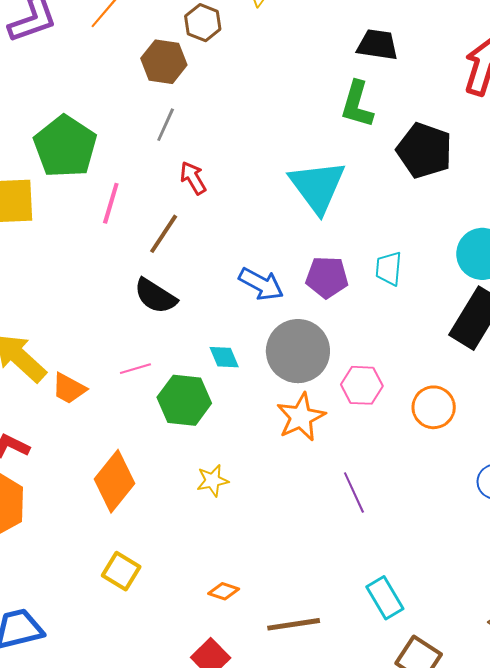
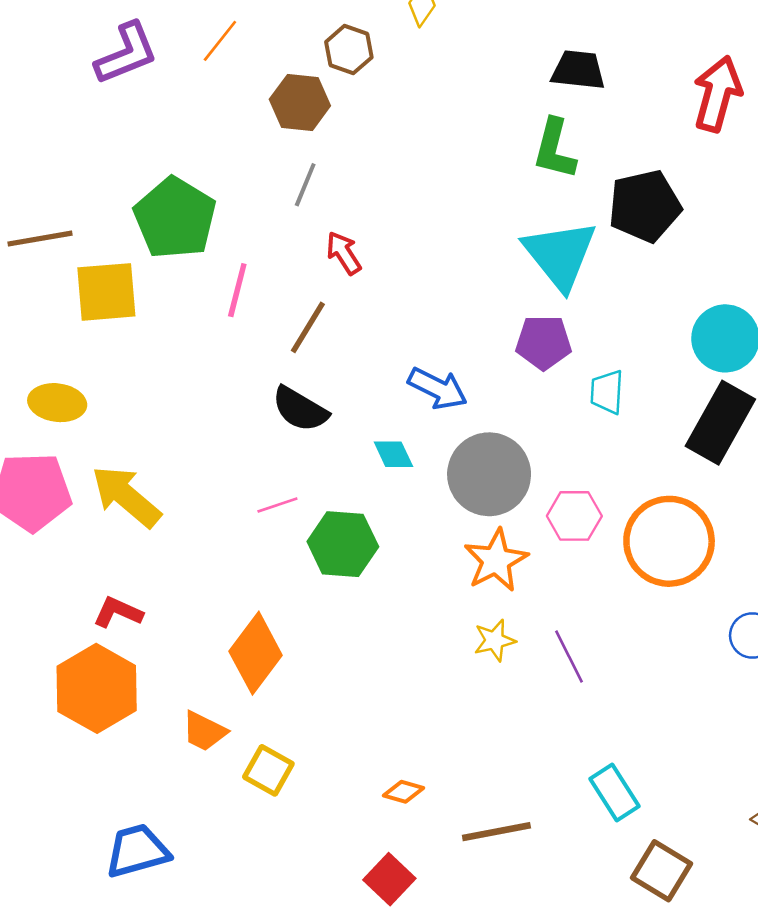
black pentagon: (424, 150) -> (645, 206), turned -30
cyan triangle: (317, 186) -> (560, 255), moved
cyan trapezoid: (389, 269) -> (607, 392), moved
purple pentagon: (327, 277) -> (543, 342), moved
cyan diamond: (224, 357) -> (393, 454), moved
orange trapezoid: (69, 388) -> (204, 731), moved
orange circle: (434, 407) -> (669, 541), size x1.6
yellow star: (213, 481) -> (495, 640), moved

